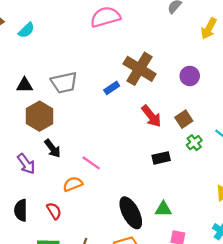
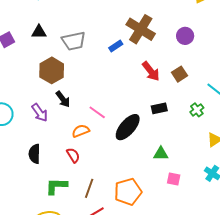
black triangle: (25, 85) -> (39, 32), moved
green cross: (194, 143) -> (197, 110), moved
red semicircle: (54, 211) -> (73, 155), moved
black ellipse: (131, 213) -> (128, 127), moved, turned 68

